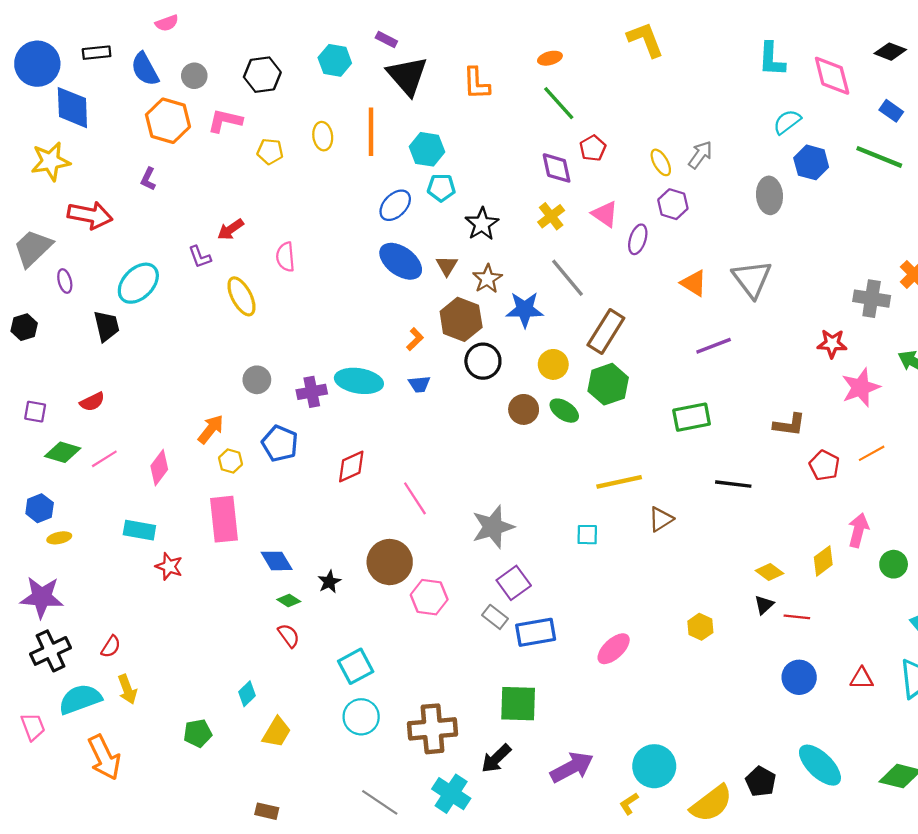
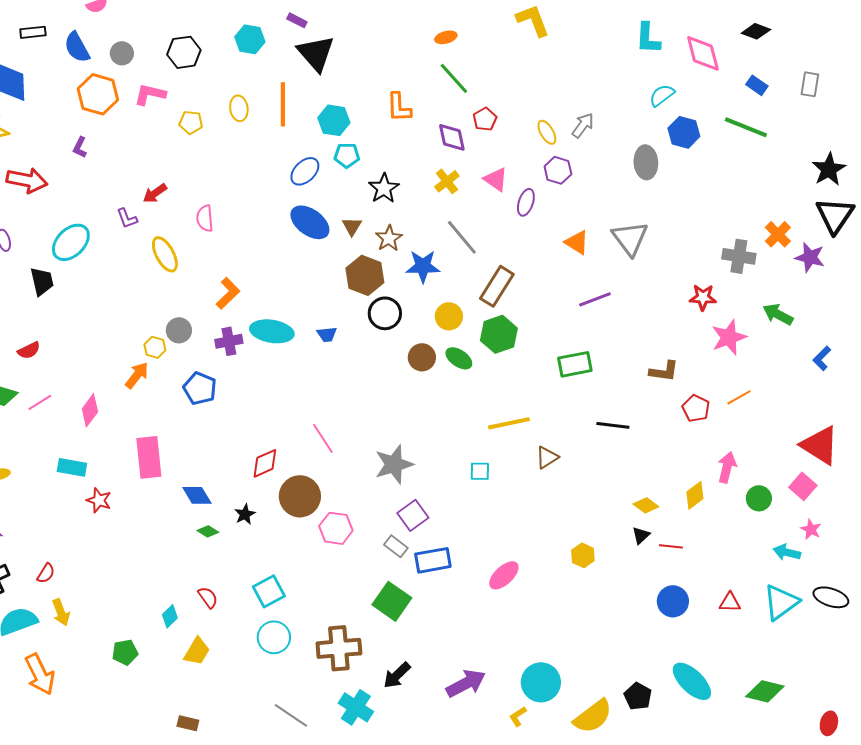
orange L-shape: (476, 83) -> (399, 107), moved
orange L-shape: (415, 339) -> (228, 293), moved, size x1.5
yellow hexagon: (231, 461) -> (155, 347), moved
red diamond: (351, 467) -> (265, 463), moved
red semicircle: (289, 636) -> (208, 597), moved
green square: (518, 704) -> (392, 601), moved, turned 33

